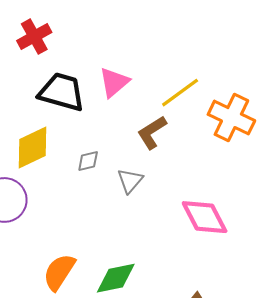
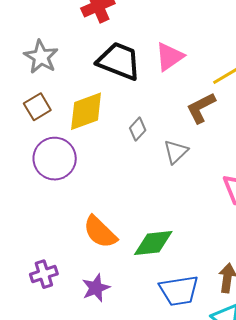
gray diamond: (88, 161) -> (138, 129), turned -40
orange semicircle: (59, 272) -> (100, 232), turned -84

